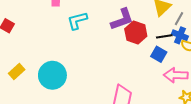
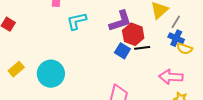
black line: (164, 36) -> (142, 48), moved
blue square: (159, 54) -> (122, 51), moved

